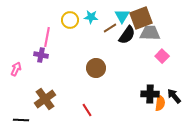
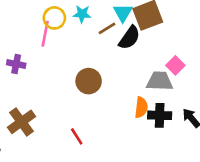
gray trapezoid: (150, 33) -> (160, 81), moved
pink line: (47, 37) -> (45, 34), moved
orange semicircle: (160, 103) -> (141, 107), moved

